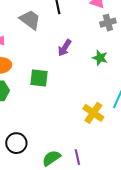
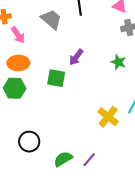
purple arrow: (65, 48) -> (76, 57), moved
purple line: (77, 157) -> (89, 160), turned 49

